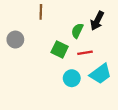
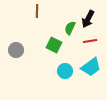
gray circle: (15, 40) -> (16, 50), moved
red line: (85, 53) -> (90, 41), moved

